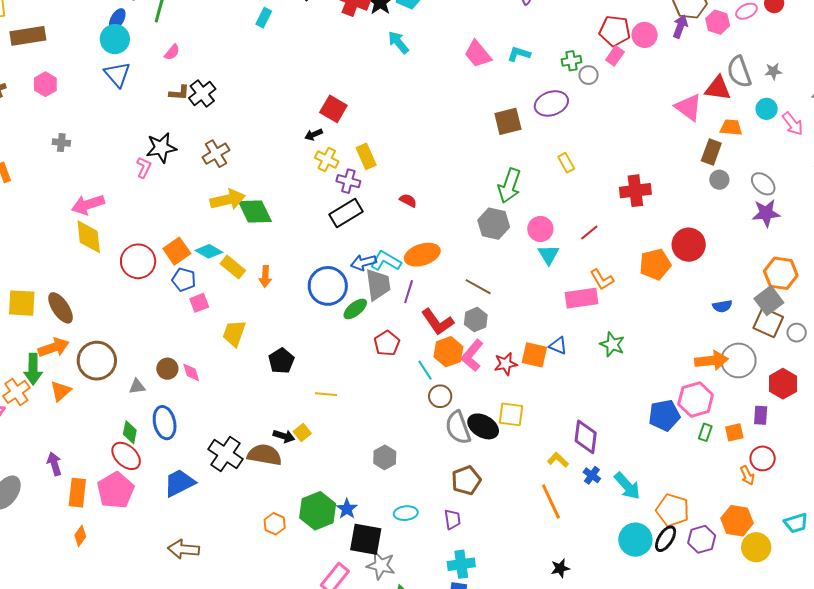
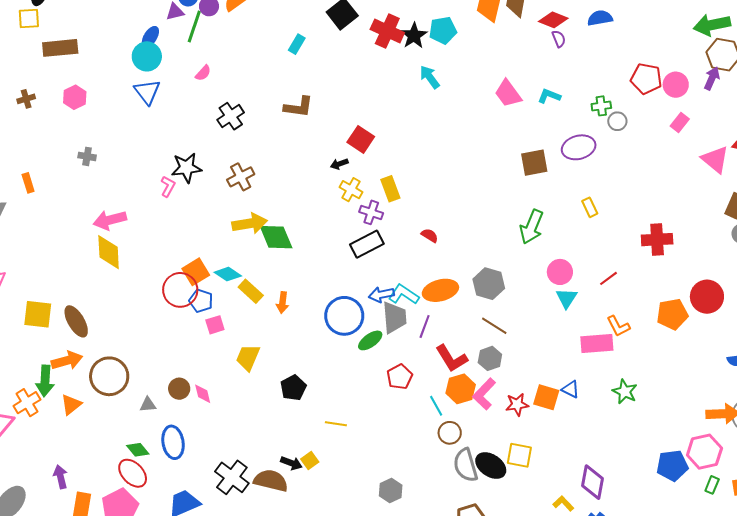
pink rectangle: (615, 56) -> (680, 123), moved
brown L-shape: (179, 93) -> (298, 107), moved, size x1.4
gray hexagon: (494, 224) -> (489, 284), moved
red circle: (138, 261) -> (180, 290), moved
green diamond: (130, 432) -> (138, 450), turned -55

